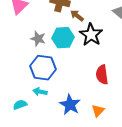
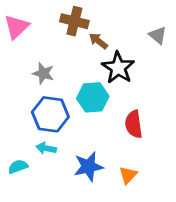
cyan hexagon: (63, 38) -> (93, 97), moved
blue star: (70, 105) -> (89, 167), turned 30

